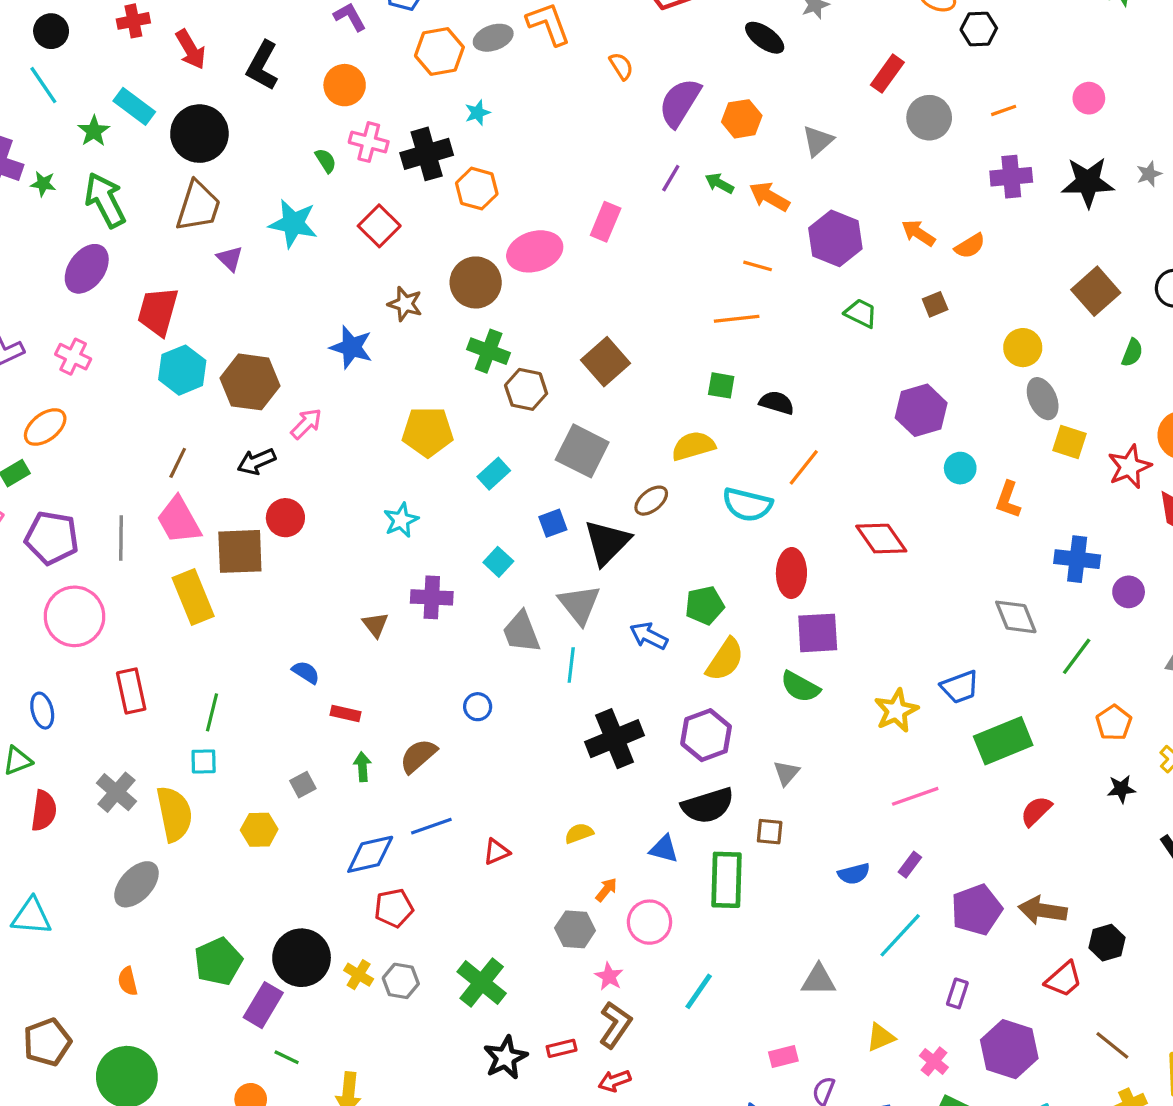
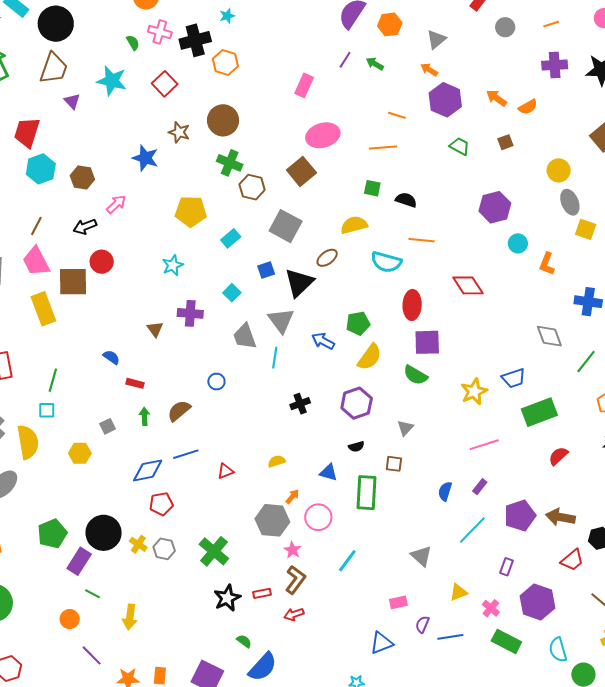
gray circle: (929, 118) -> (505, 27), size x0.7
orange arrow: (769, 197) -> (429, 70), moved, size x0.7
pink ellipse: (535, 251) -> (323, 135), moved
brown hexagon: (250, 382) -> (82, 177), size x0.7
orange line: (804, 467) -> (422, 240), turned 55
black cross: (615, 739) -> (300, 404), size x0.6
black semicircle: (708, 806) -> (356, 447), size x0.5
blue semicircle: (854, 874) -> (445, 491), turned 120
gray hexagon: (575, 929) -> (272, 520), size x1.4
gray triangle: (819, 980) -> (421, 556), turned 40

